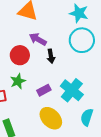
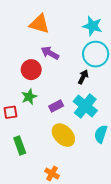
black arrow: (51, 56) -> (83, 77), moved, turned -144

